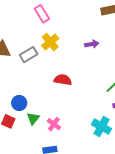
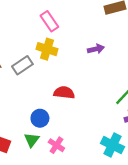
pink rectangle: (42, 14) -> (49, 21), moved
yellow cross: (50, 42) -> (47, 49), turned -30
blue circle: (19, 103) -> (40, 118), moved

